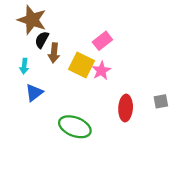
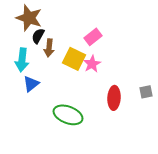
cyan arrow: (24, 66) -> (22, 60), size x1.6

